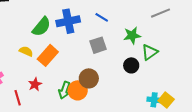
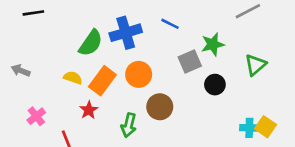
gray square: (98, 45) -> (190, 62), moved
green triangle: (150, 52) -> (255, 65), moved
red star: (35, 84) -> (89, 110), moved
orange circle: (78, 90) -> (139, 74), moved

